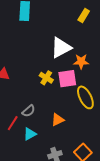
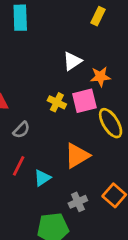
white triangle: (61, 48) -> (72, 61), size x0.7
gray semicircle: (29, 111) -> (21, 130), moved
orange triangle: (58, 120) -> (77, 156), size x1.5

